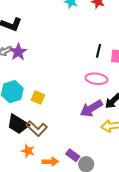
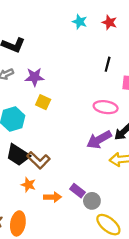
black line: (99, 51) -> (108, 64), moved
purple star: (18, 52) -> (34, 77), moved, turned 30
yellow square: (38, 98) -> (43, 102), moved

